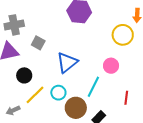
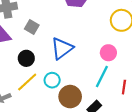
black circle: (24, 75) -> (26, 58), moved
cyan line: (93, 87) -> (102, 76), moved

